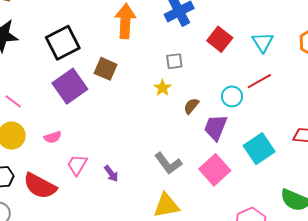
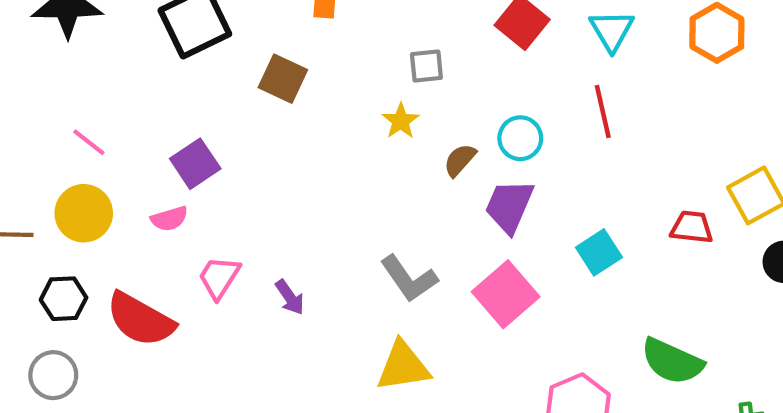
red line: (259, 81) -> (603, 111), turned -75
purple square: (70, 86) -> (195, 164), moved, size x0.7
cyan circle: (232, 96) -> (520, 138), moved
cyan square: (259, 149) -> (599, 252), size x0.7

